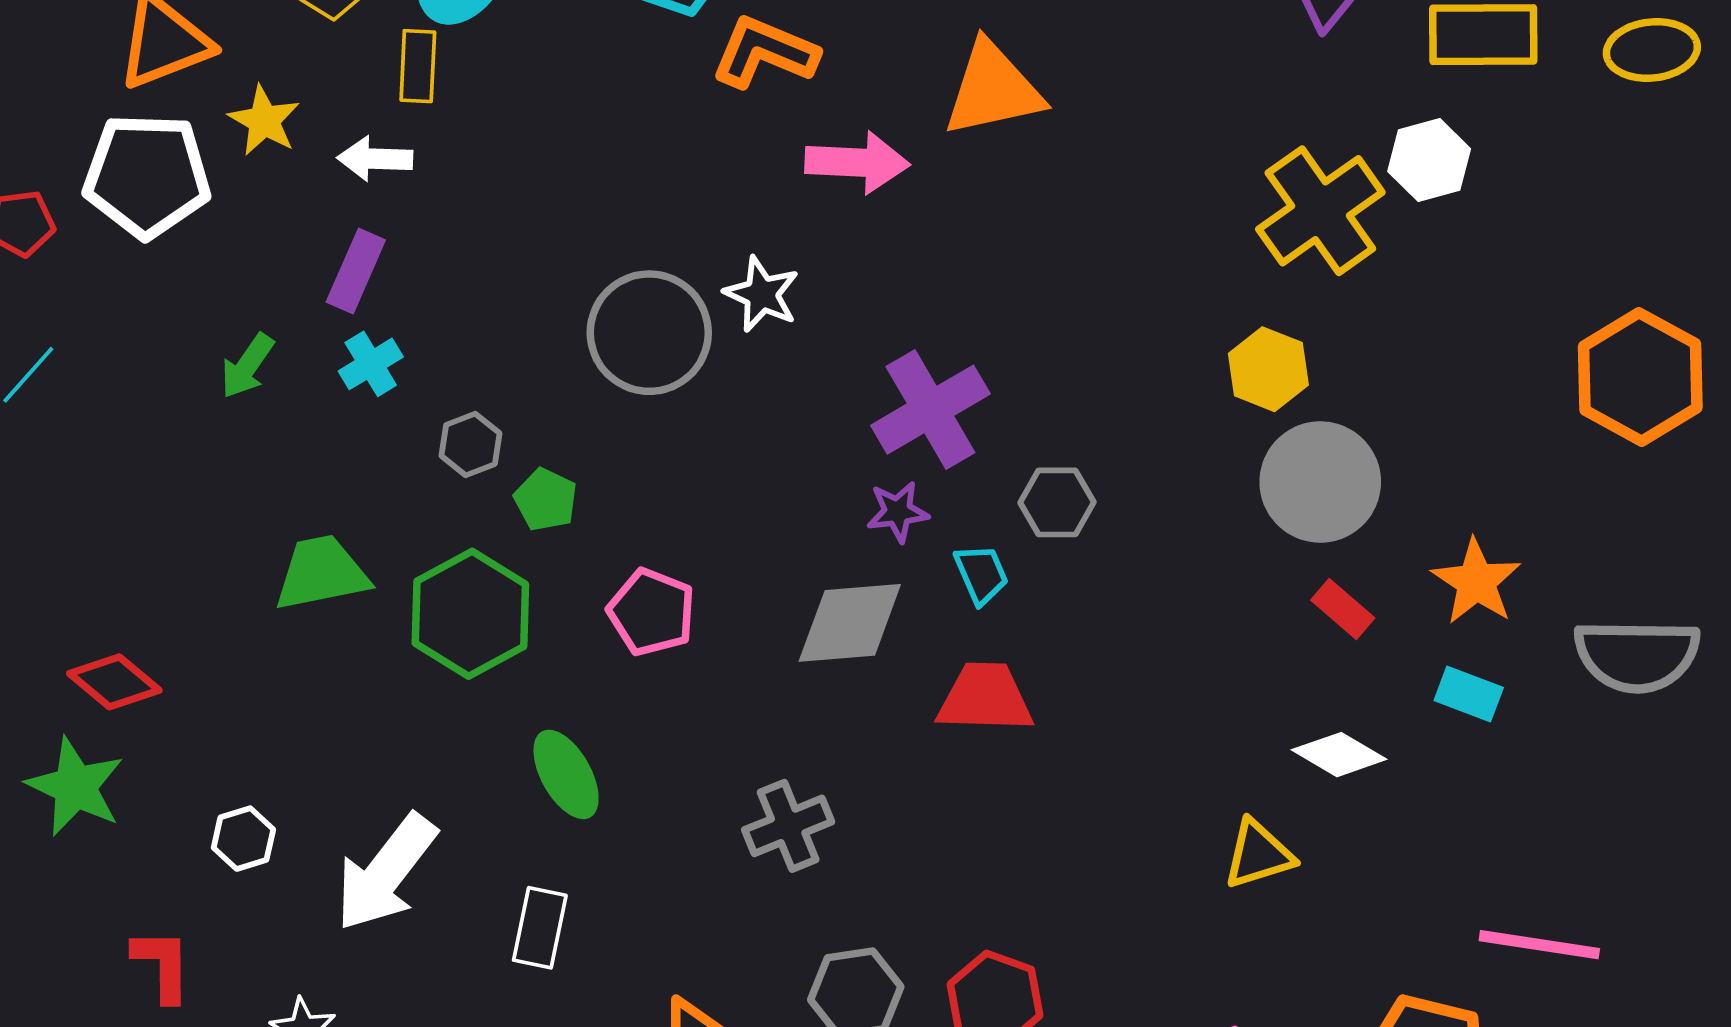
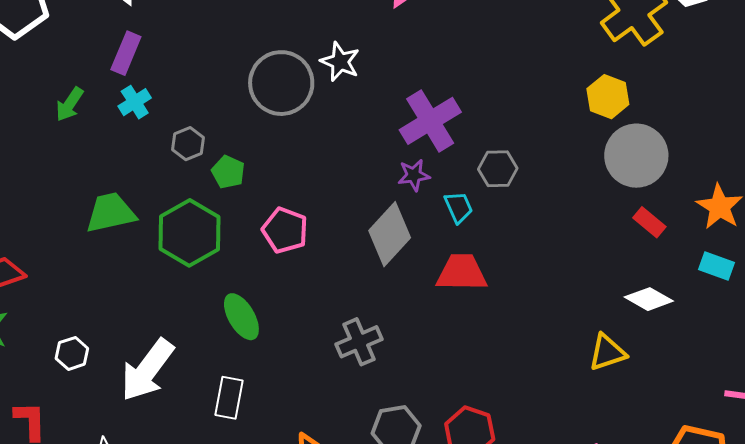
gray diamond: (850, 623) -> (390, 234), turned -42

